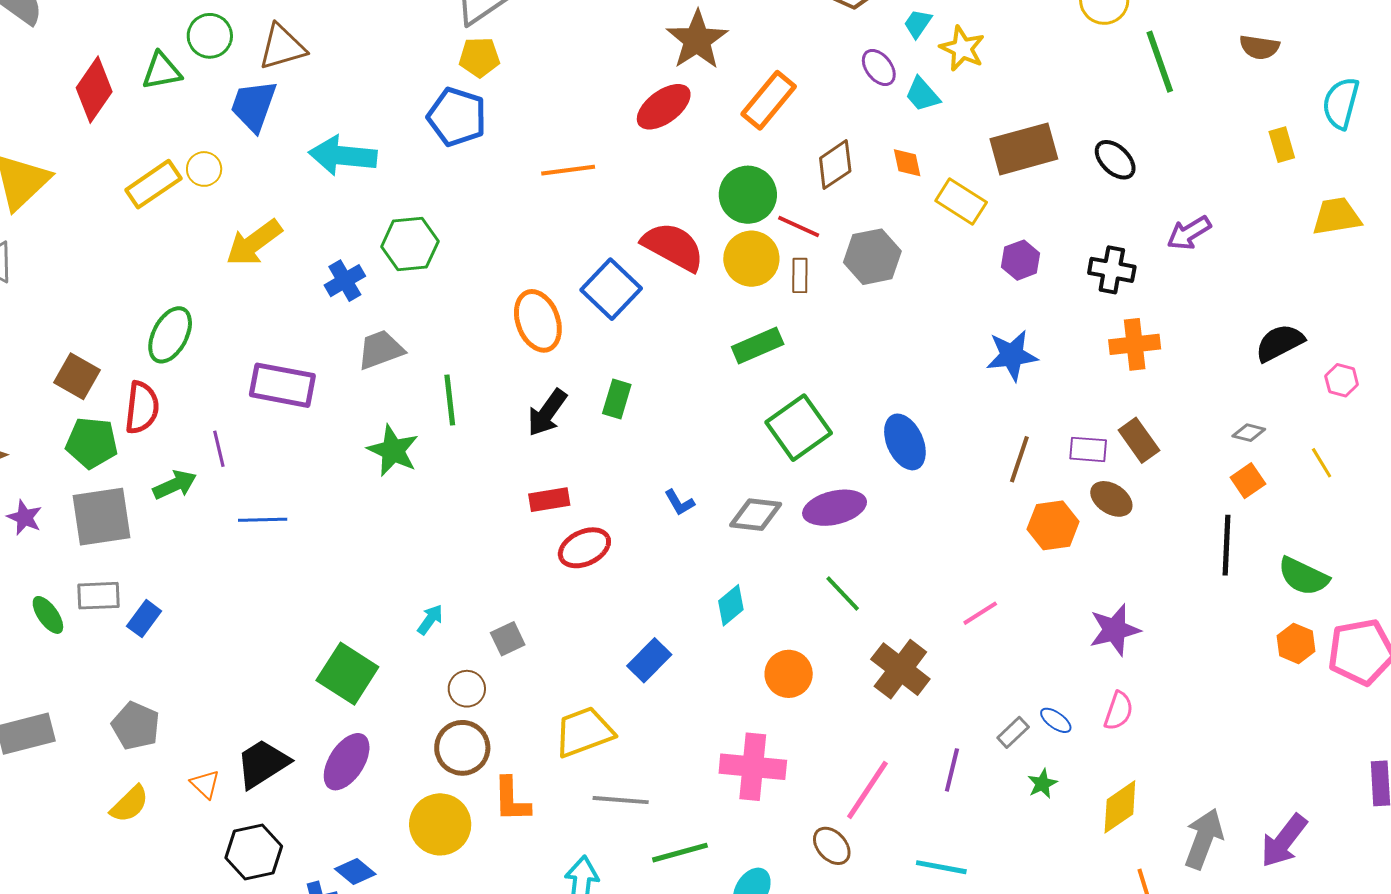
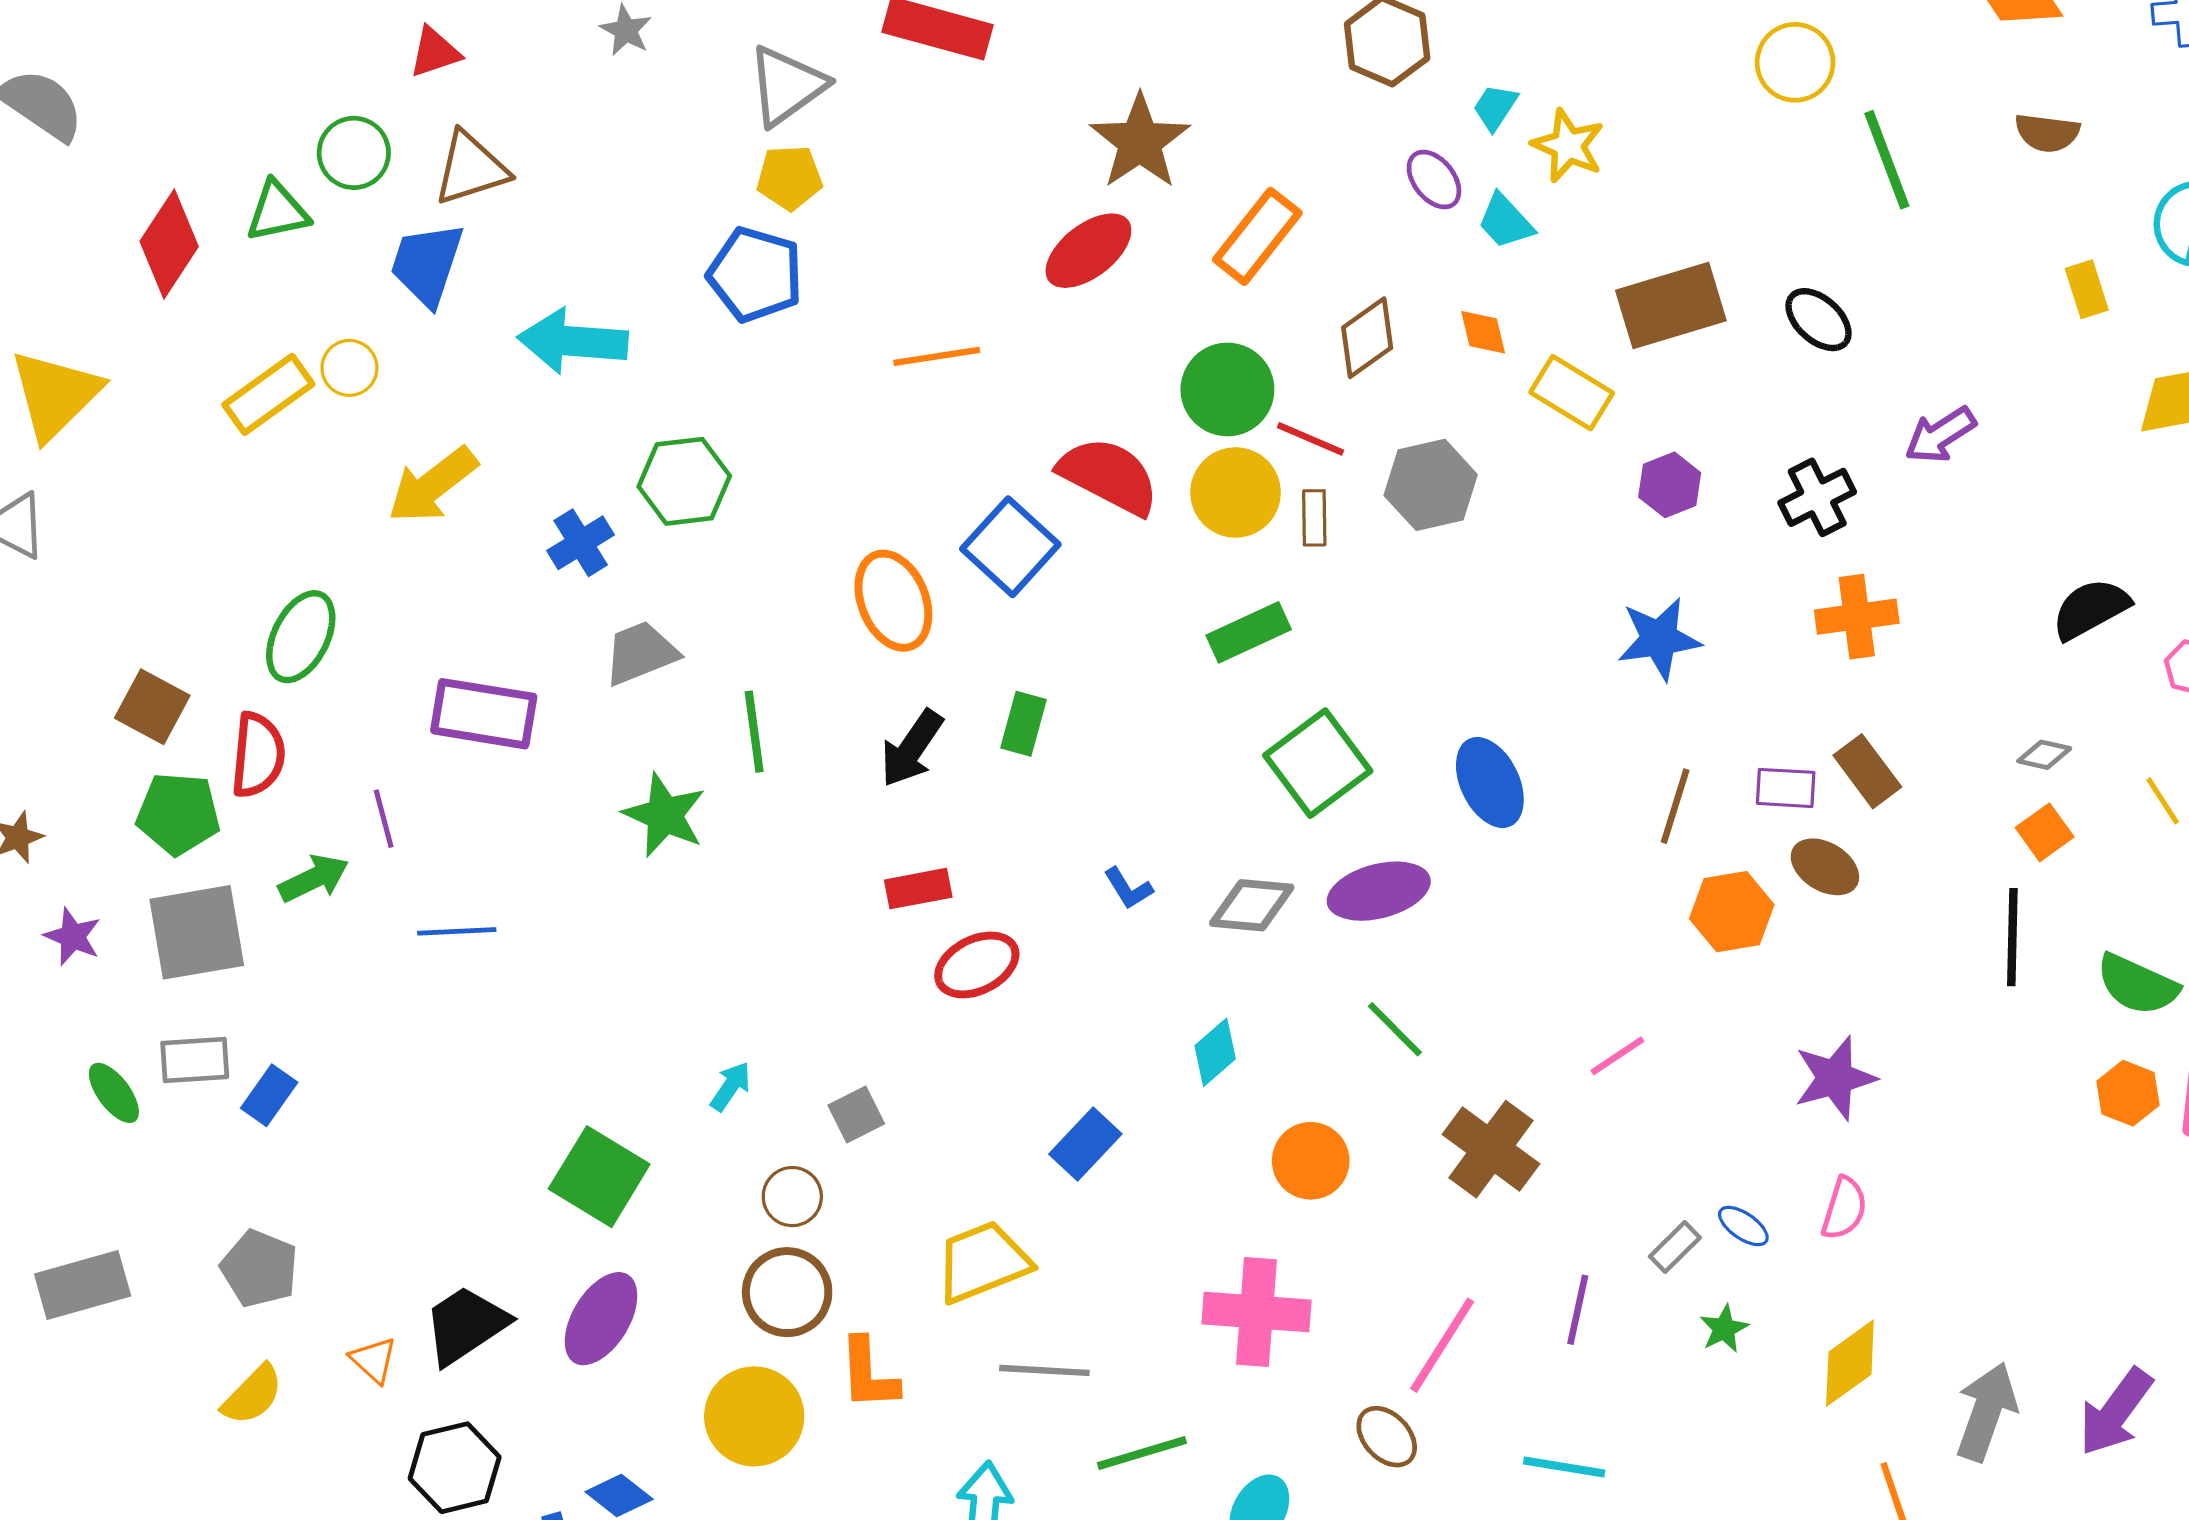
black cross: (1112, 270) -> (1817, 497), turned -36

